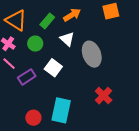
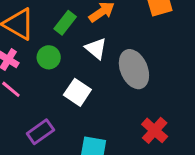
purple rectangle: (27, 77) -> (40, 132), moved

